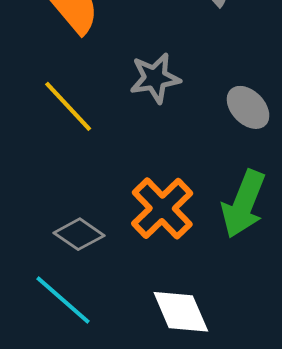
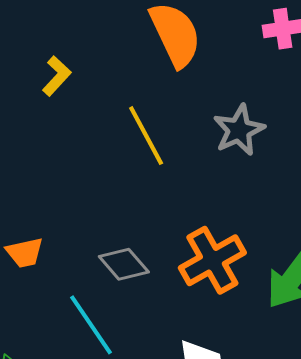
gray star: (155, 78) -> (239, 130), turned -30

